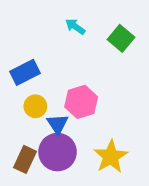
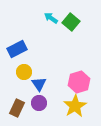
green square: (121, 38) -> (71, 22), moved
pink hexagon: (81, 102) -> (79, 82), moved
purple circle: (58, 152) -> (39, 103), size x0.6

